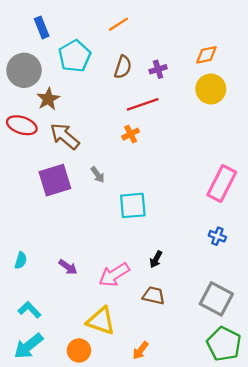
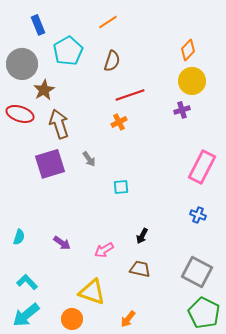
orange diamond: (206, 55) -> (188, 50), turned -35
purple cross: (158, 69) -> (182, 110), moved
brown arrow: (65, 136) -> (59, 124), turned 32
cyan square: (133, 205) -> (121, 187), size x0.6
pink arrow: (114, 275) -> (104, 250), size x0.7

